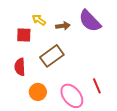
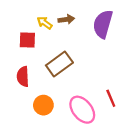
purple semicircle: (90, 21) -> (103, 24), turned 60
brown arrow: (63, 26) -> (66, 19), moved

